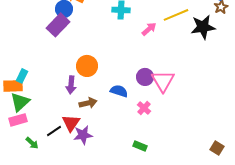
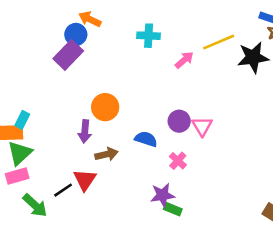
pink triangle: (163, 81) -> (202, 126), size x0.7
purple star: (83, 135) -> (163, 195), moved
green arrow: (32, 143) -> (35, 205), size x1.5

